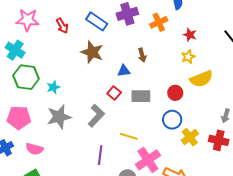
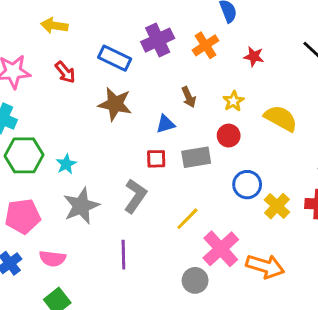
yellow star: (188, 57) -> (233, 101), moved
yellow semicircle: (201, 79) -> (281, 118), turned -120
red square: (114, 93) -> (156, 159), turned -32
red circle: (175, 93) -> (229, 136), moved
yellow line: (129, 136) -> (187, 219), turned -54
purple line: (100, 155) -> (123, 255), moved

